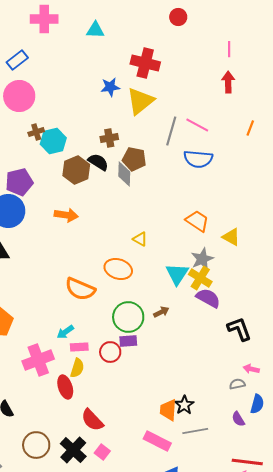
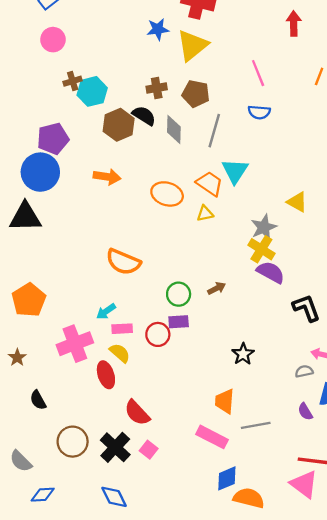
pink circle: (19, 96) -> (53, 40), size x0.7
pink line: (197, 125) -> (258, 73), turned 40
gray line: (171, 131) -> (214, 131), moved
brown pentagon: (134, 159) -> (196, 94), moved
blue semicircle: (198, 159) -> (259, 112), size x0.7
orange trapezoid: (197, 221) -> (210, 184), moved
yellow triangle: (140, 239) -> (205, 214), moved, turned -42
orange ellipse: (118, 269) -> (167, 194), moved
cyan triangle: (177, 274) -> (235, 171), moved
green circle: (128, 317) -> (179, 294), size x0.7
yellow semicircle: (77, 368) -> (120, 353), turned -66
black star: (184, 405) -> (243, 354), moved

